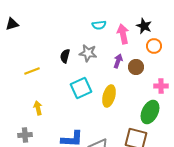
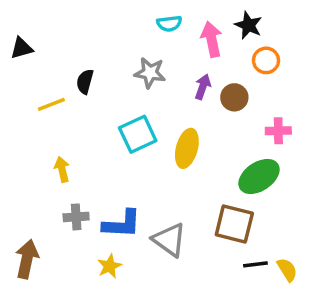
black triangle: (12, 24) -> (22, 48), moved
black semicircle: (65, 56) -> (85, 82), moved
green ellipse: (150, 112) -> (259, 176), turned 30
gray cross: (25, 135) -> (76, 217), moved

